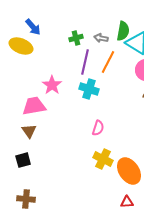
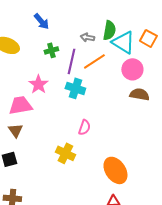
blue arrow: (33, 27) -> (41, 21), moved
green cross: (76, 38) -> (51, 50), moved
orange line: (108, 62) -> (94, 61), turned 30
yellow cross: (103, 159) -> (65, 153), moved

